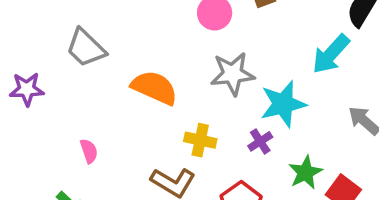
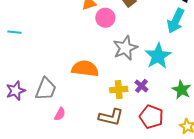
gray trapezoid: (86, 48) -> (46, 89), moved, turned -95
purple cross: (260, 141) -> (141, 86), moved
pink semicircle: (89, 151) -> (60, 114), turned 64

